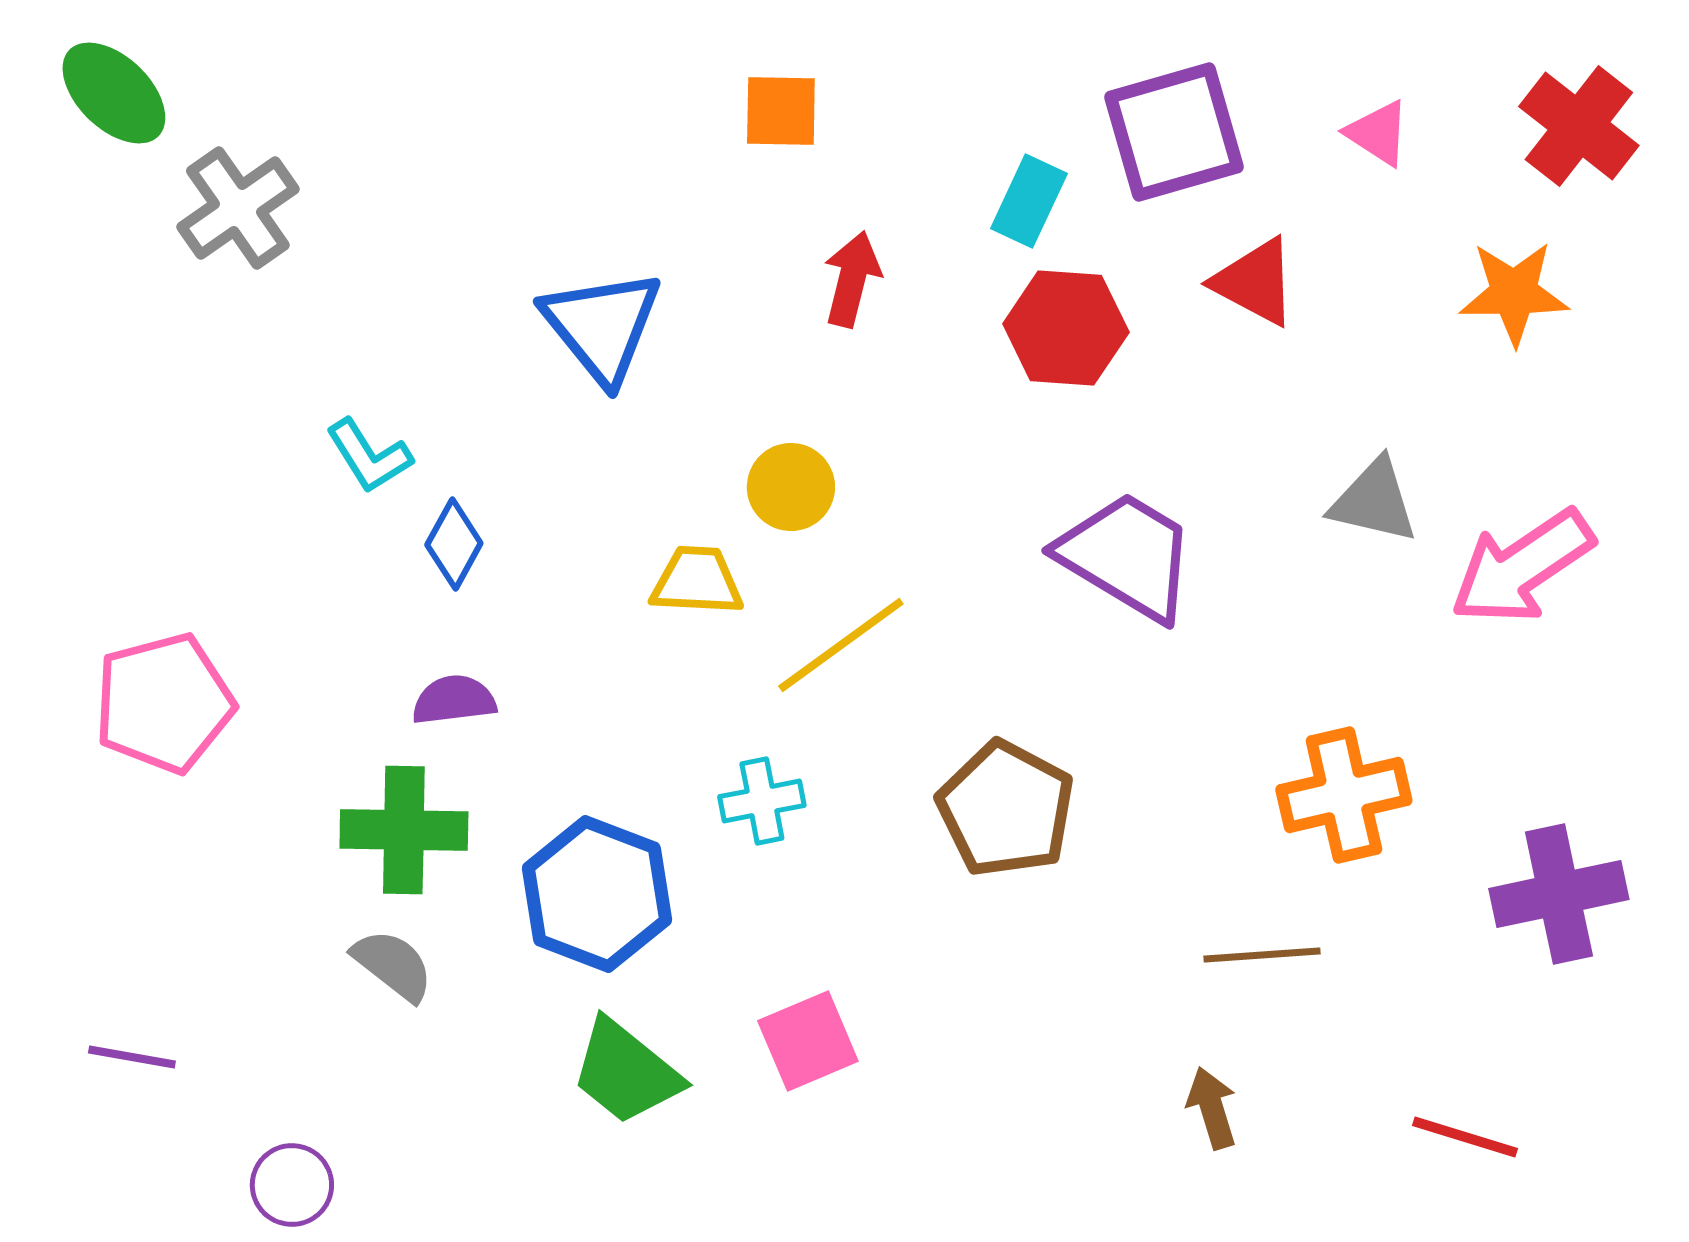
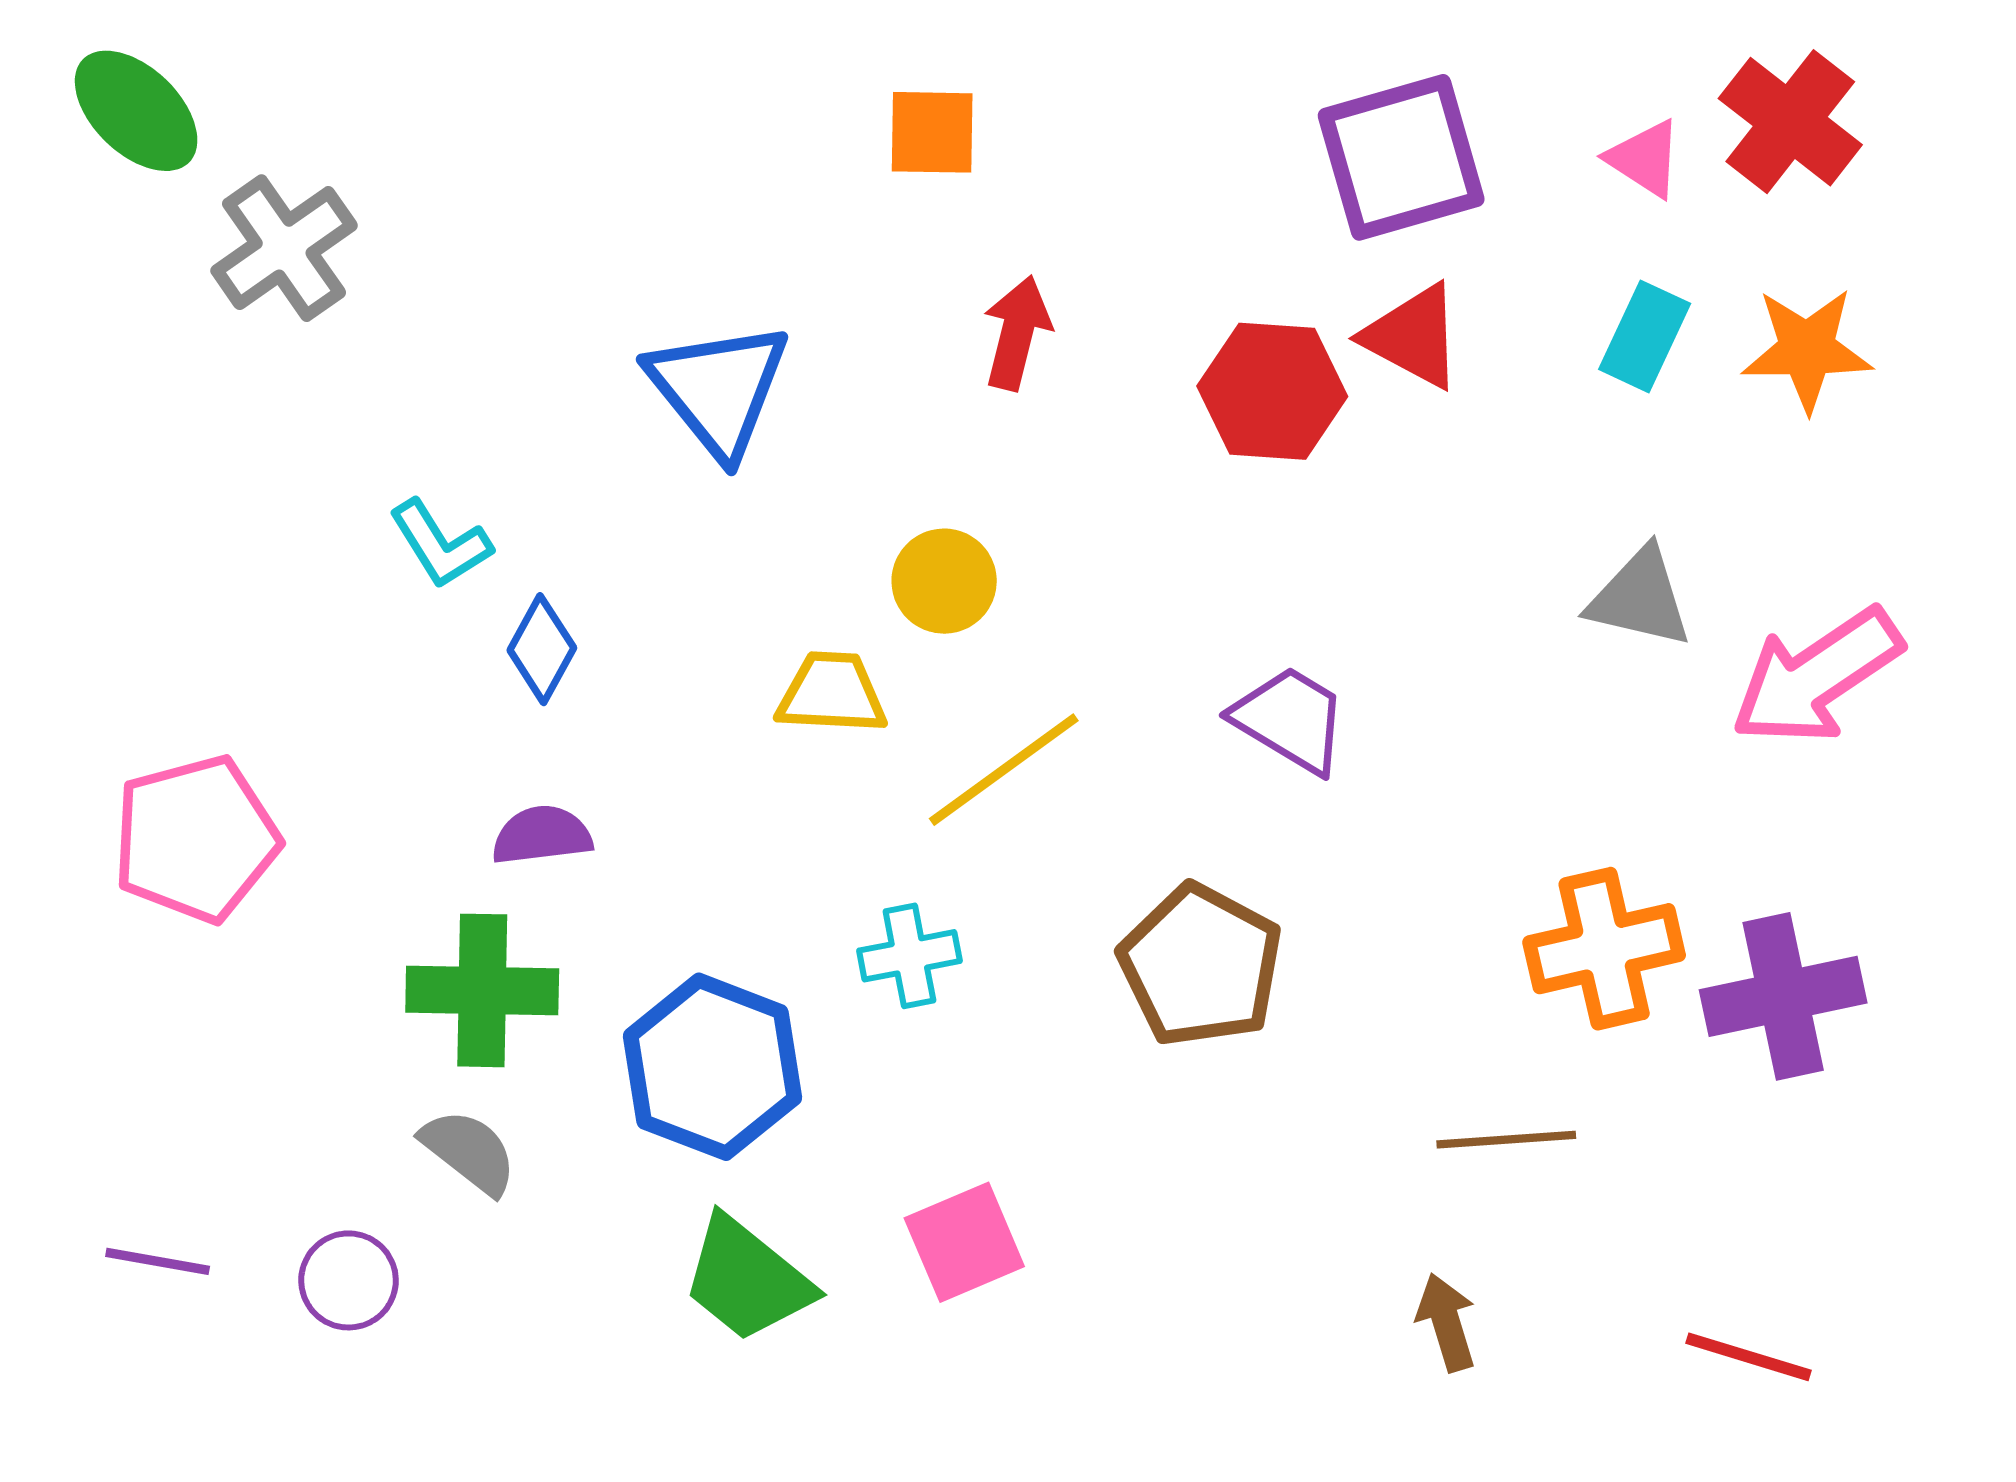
red cross: (1579, 126) -> (1790, 122), moved
cyan rectangle: (1029, 201) -> (1645, 336), moved
red triangle: (1255, 282) -> (1413, 336), moved
purple trapezoid: (1127, 556) -> (1290, 720), moved, size x0.7
purple cross: (1559, 894) -> (1783, 996), moved
purple circle: (292, 1185) -> (349, 1280), moved

